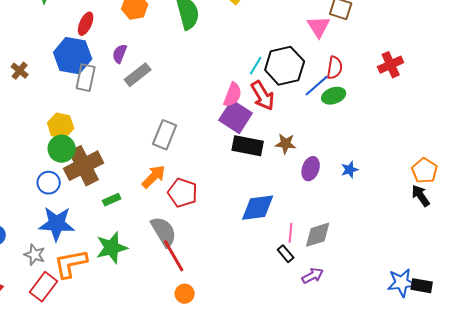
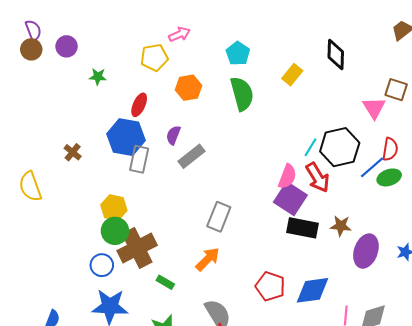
purple ellipse: (311, 169) -> (366, 251), size x1.4
red pentagon: (183, 193) -> (270, 286), moved
green rectangle: (112, 200) -> (165, 282), turned 54

